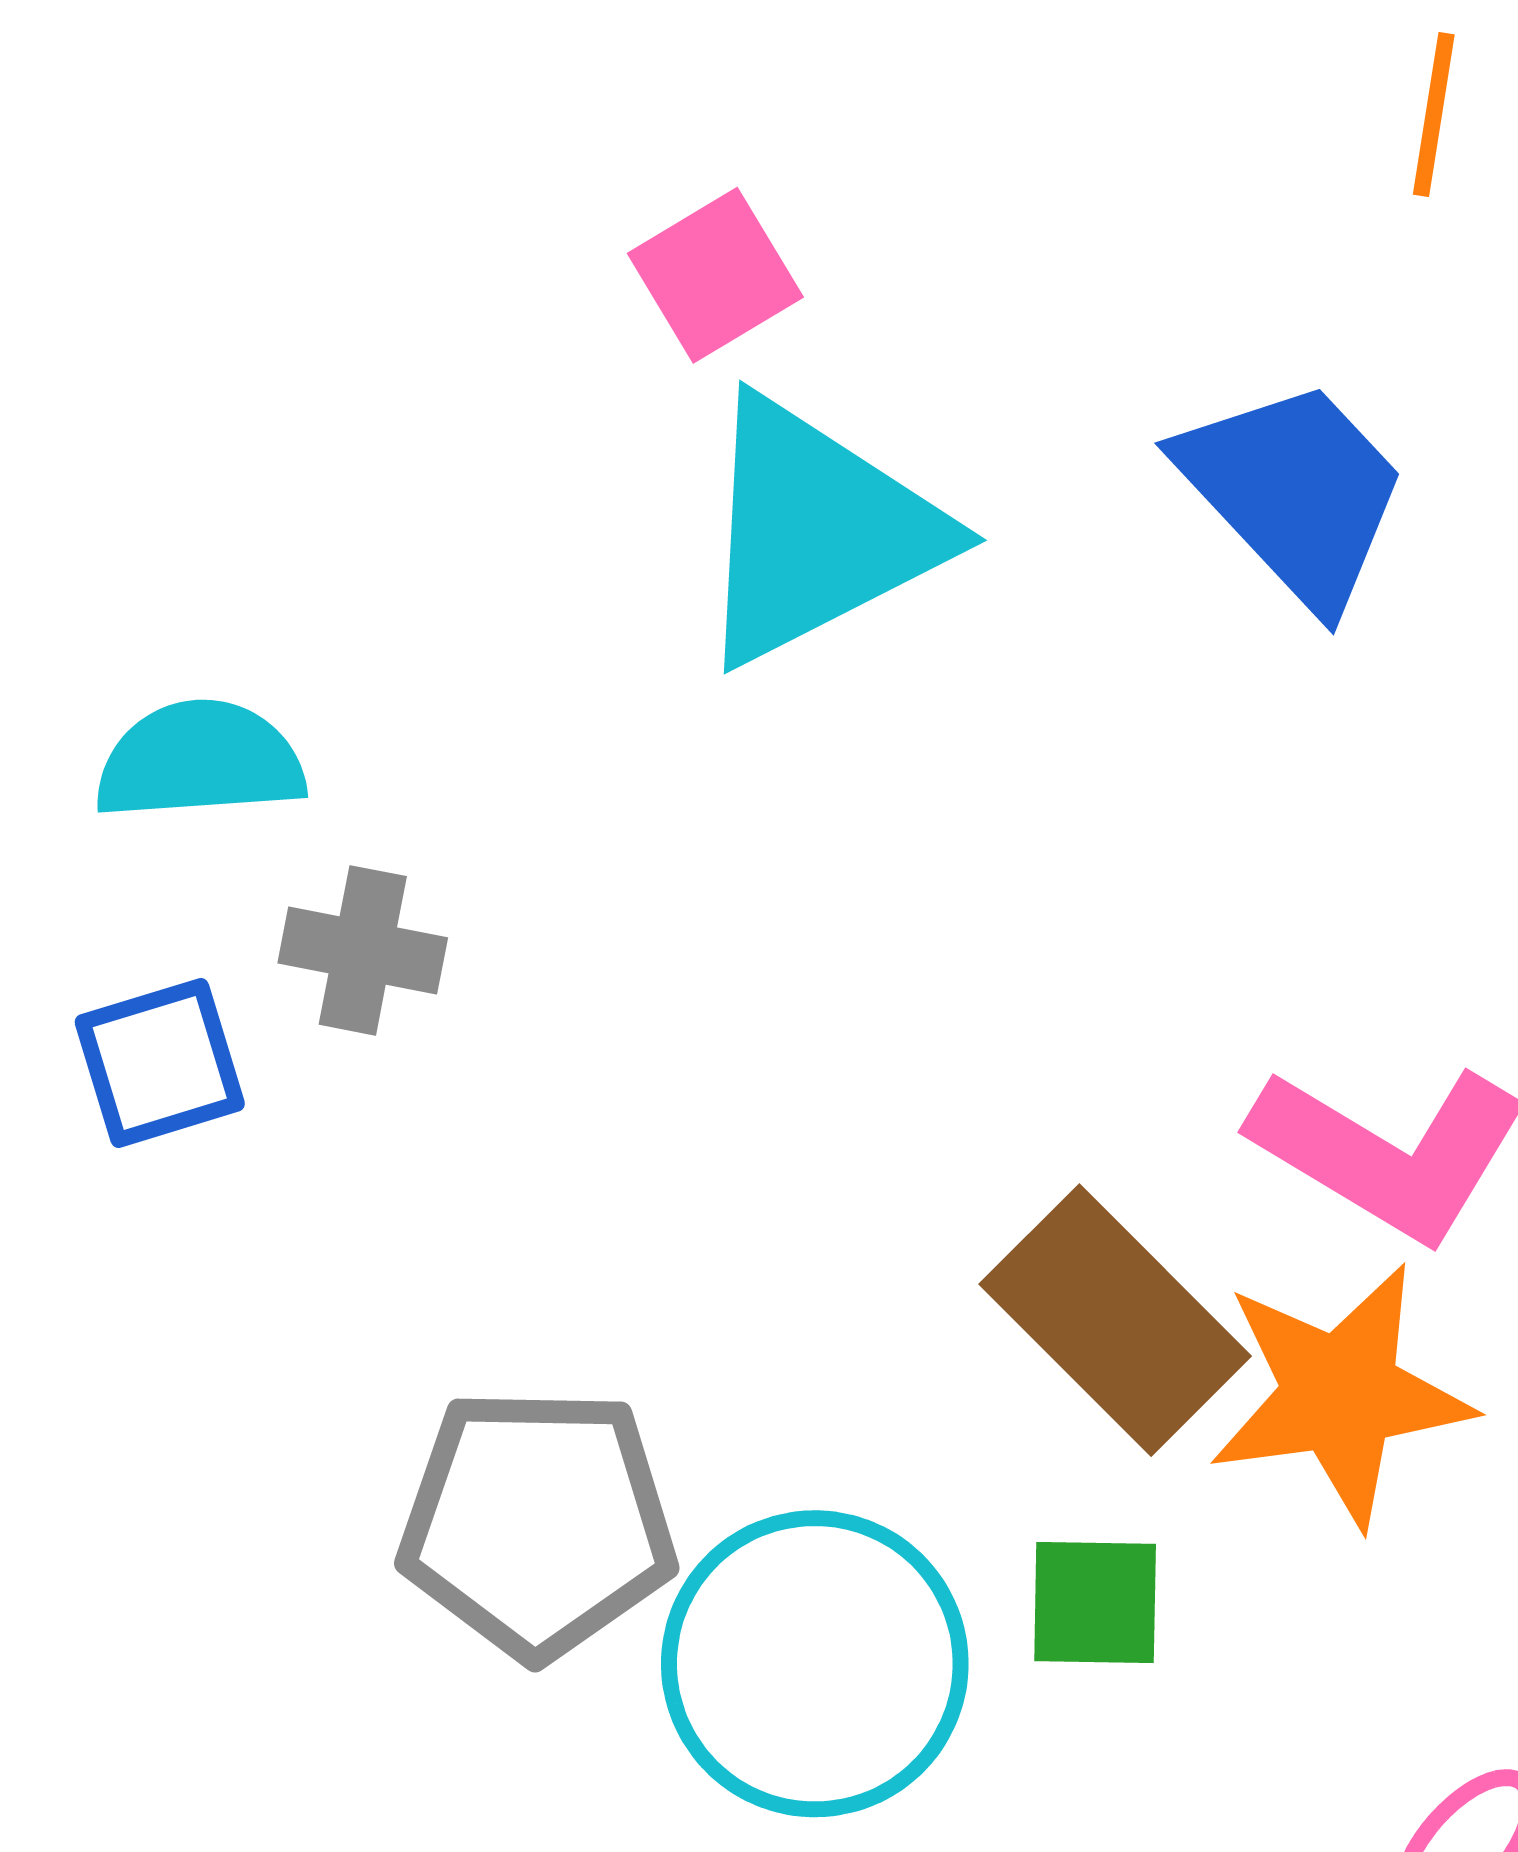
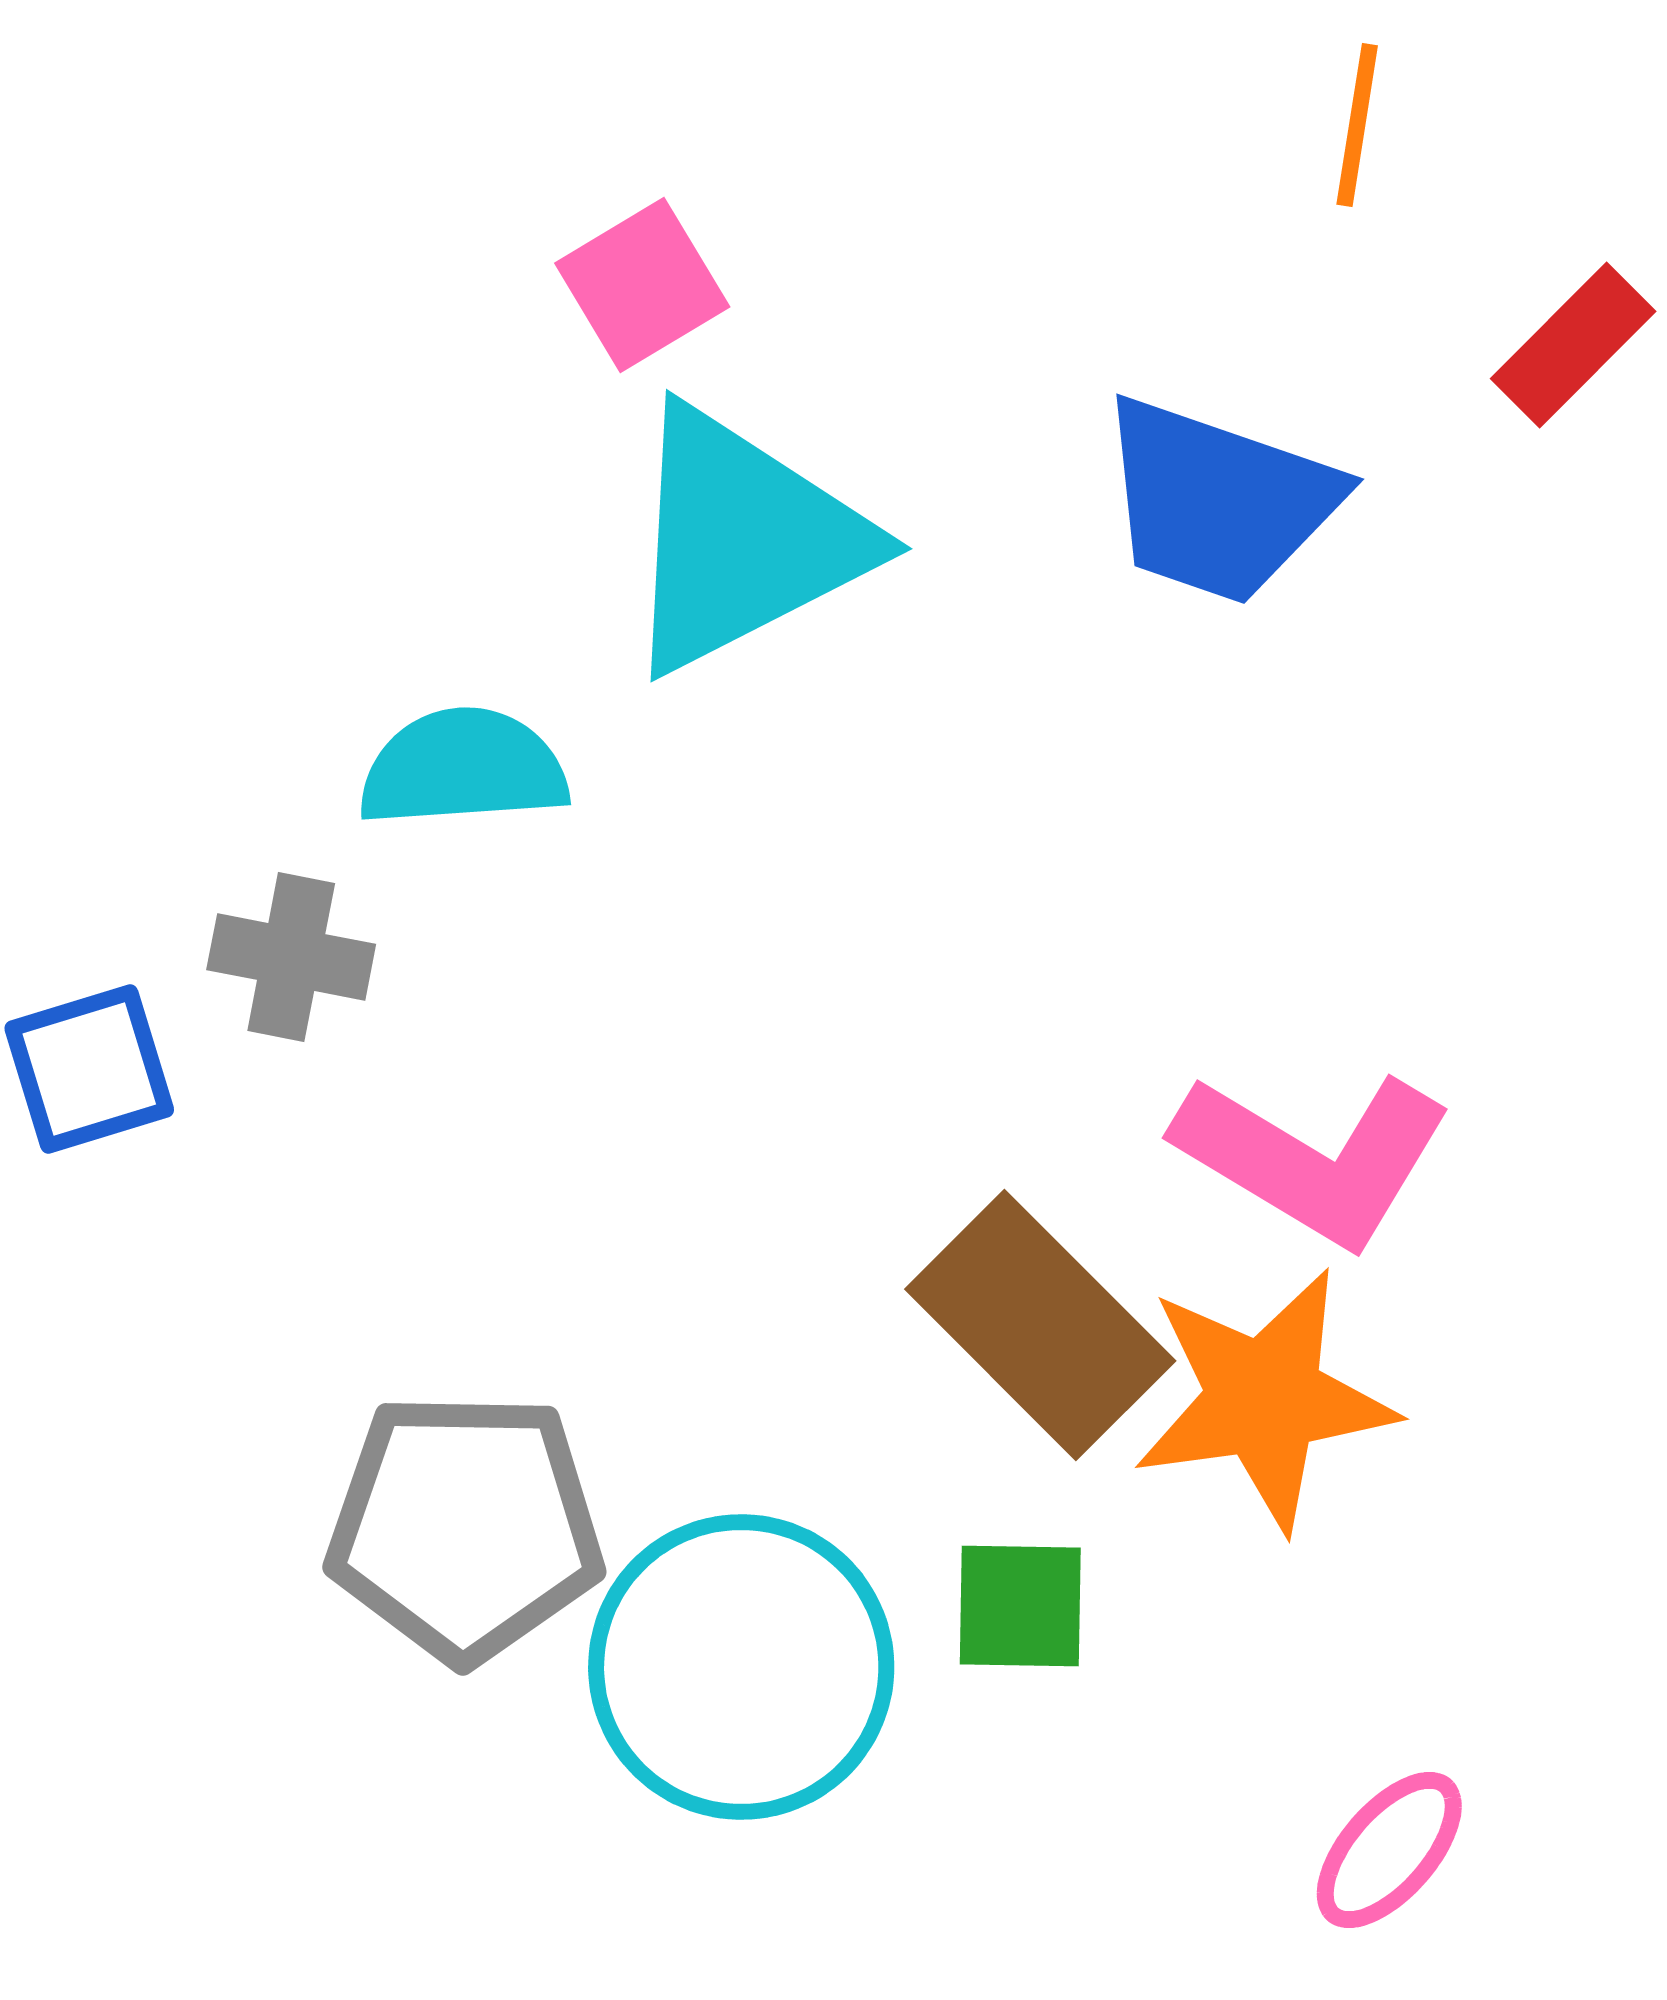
blue trapezoid: (1294, 492) -> (1218, 501), turned 152
cyan semicircle: (200, 761) -> (463, 768), moved

